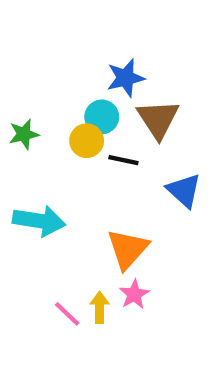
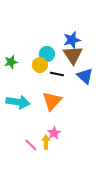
blue star: (126, 78) -> (72, 40), moved
blue triangle: (184, 190) -> (85, 76), moved
orange triangle: (128, 249) -> (52, 101), moved
pink star: (134, 294) -> (54, 133), moved

